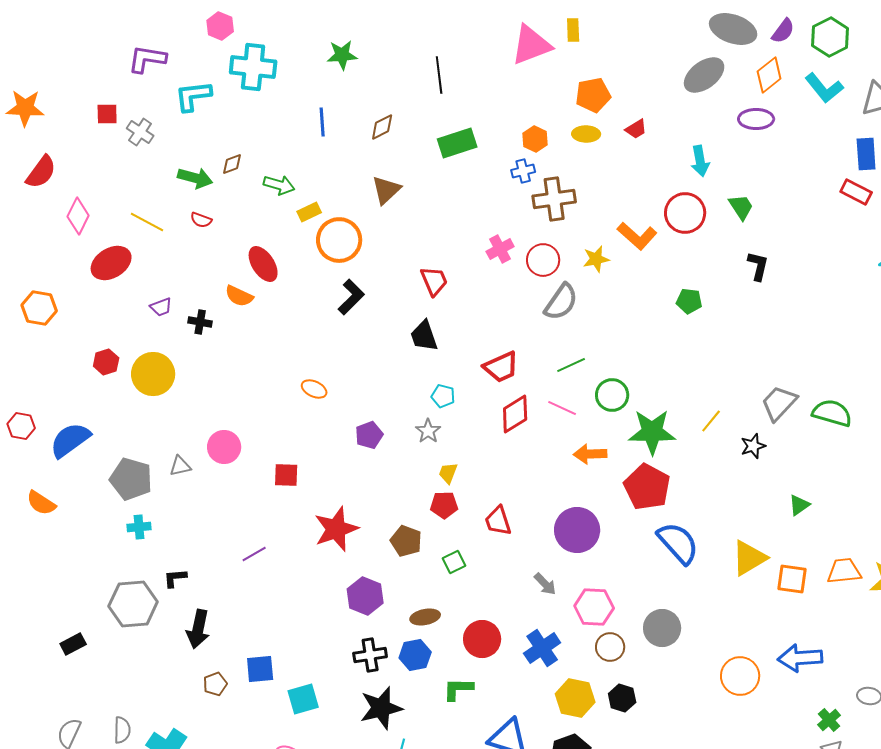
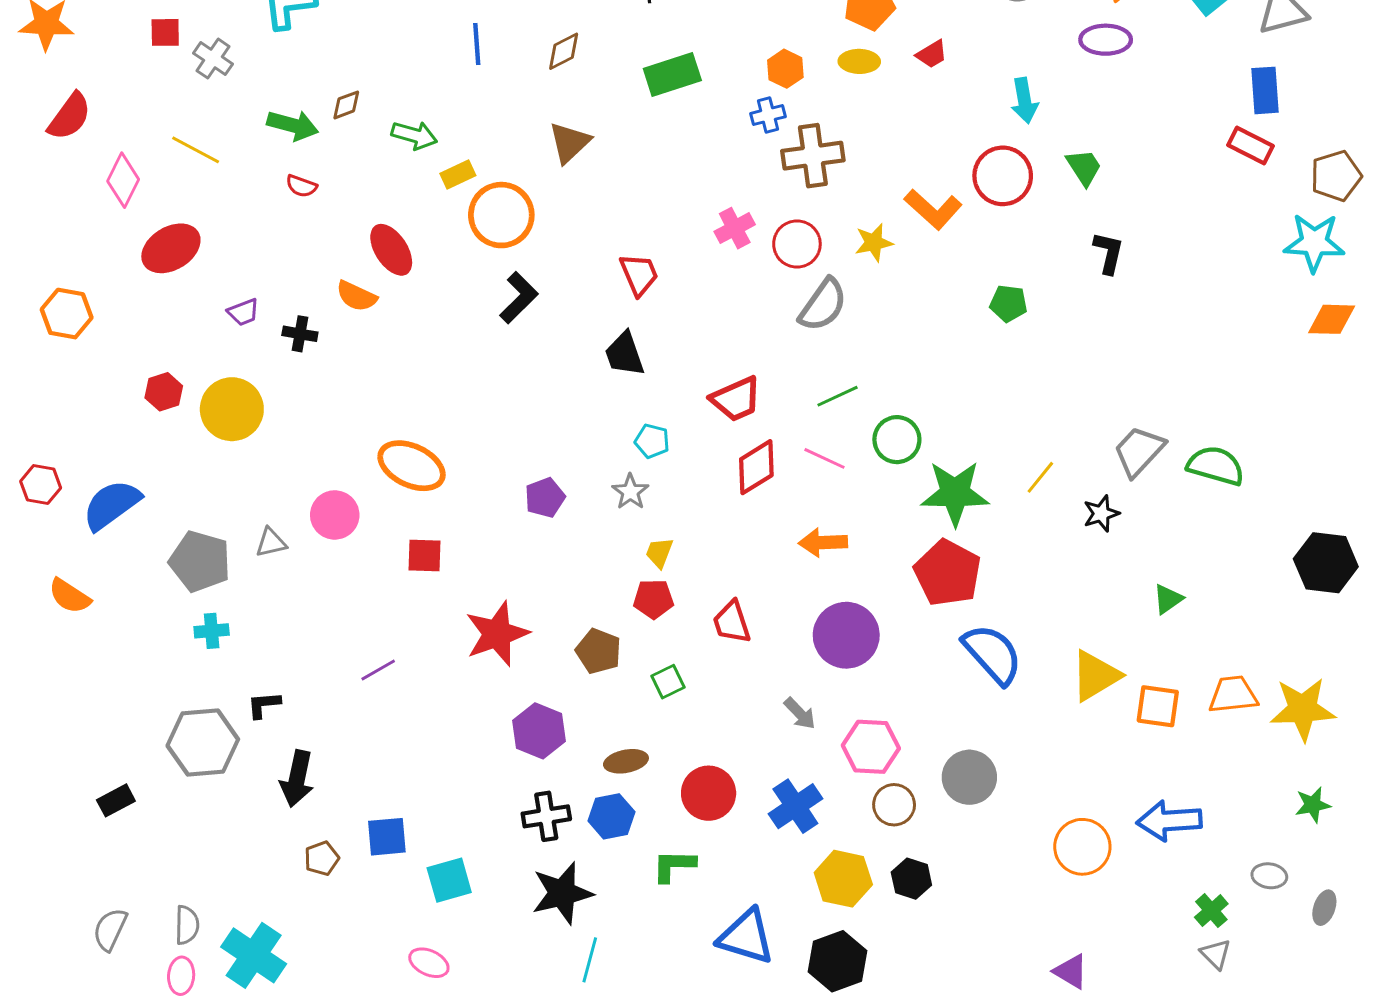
yellow line: (147, 222) -> (196, 150), moved
orange ellipse: (314, 389) -> (412, 466), moved, size x1.8
orange arrow: (590, 454) -> (823, 542), moved

